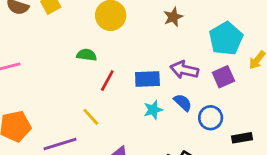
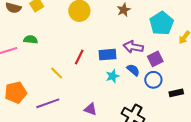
green semicircle: (87, 55) -> (31, 40), moved
purple square: (223, 77) -> (155, 59), moved
yellow line: (91, 117) -> (57, 73), moved

